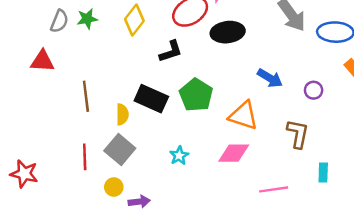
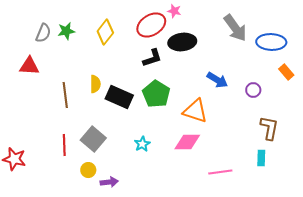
black L-shape: (171, 51) -> (152, 58), moved
yellow semicircle: (122, 114) -> (95, 84), moved
brown L-shape: (298, 134) -> (269, 128), moved

